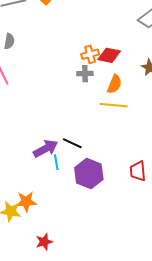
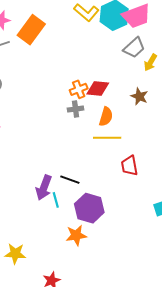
purple arrow: (46, 149) -> (44, 188), turned 145
red trapezoid: (138, 171) -> (129, 166), moved
orange star: (26, 202) -> (76, 235), moved

